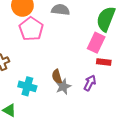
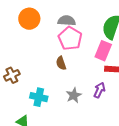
pink pentagon: (31, 29) -> (70, 38), moved
brown semicircle: (57, 76) -> (61, 63), moved

